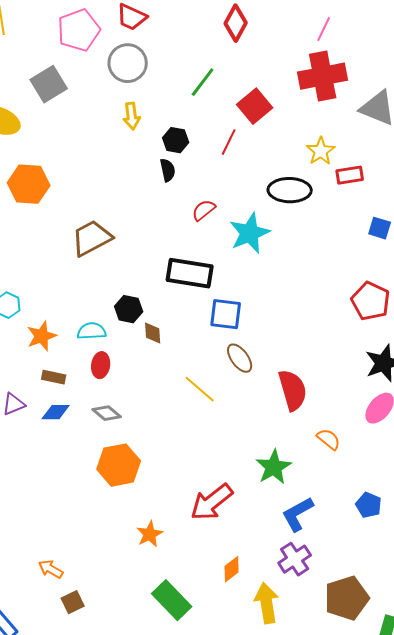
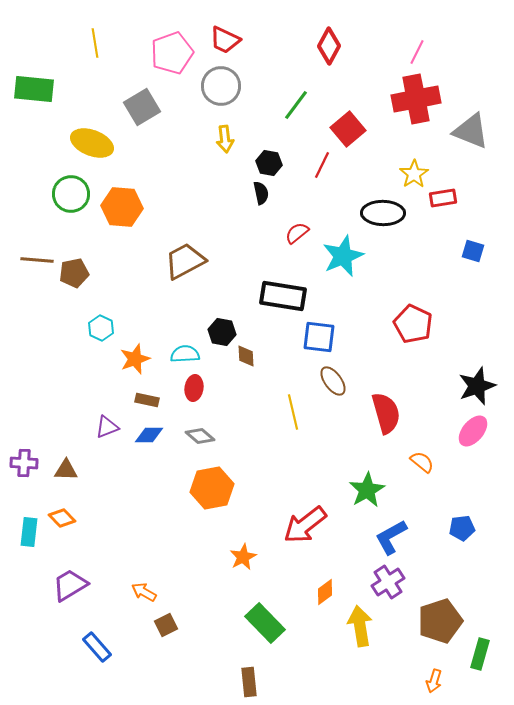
red pentagon: (371, 301) -> (413, 324), moved
yellow line: (200, 389) -> (293, 412), turned 36
blue pentagon: (369, 505) -> (462, 528), turned -30

